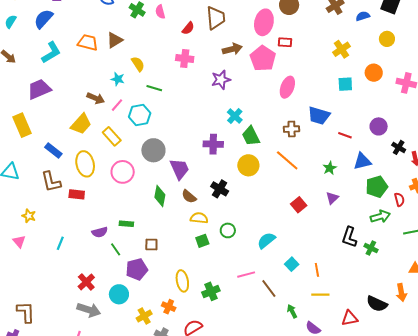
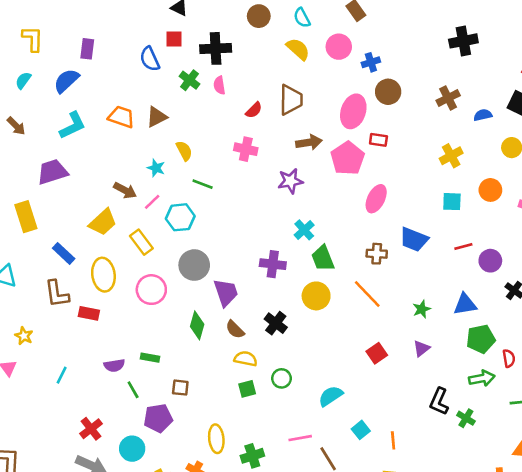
red line: (345, 135) -> (463, 247), moved, turned -40

